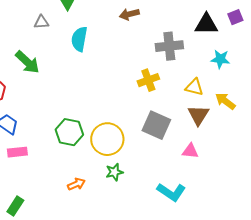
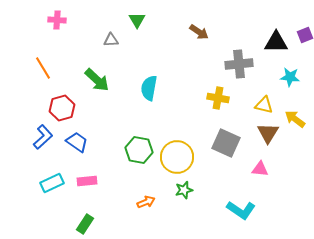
brown arrow: (129, 14) -> (199, 32), turned -132
cyan semicircle: (79, 39) -> (149, 88), moved
yellow cross: (148, 80) -> (218, 98), turned 30
pink rectangle: (17, 152) -> (87, 181), moved

